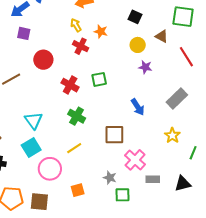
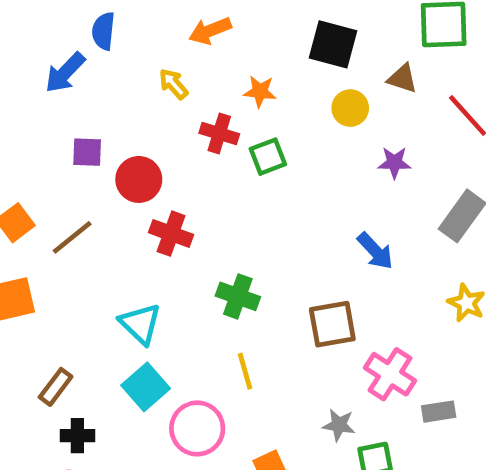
black square: (135, 17) -> (333, 44), size x1.5
yellow arrow: (76, 25) -> (173, 84), moved
purple square: (24, 33) -> (87, 152), moved
purple star: (145, 67) -> (394, 163), moved
green square: (99, 79) -> (268, 157), moved
red cross: (70, 85) -> (171, 234), moved
yellow line: (74, 148) -> (245, 371), turned -63

